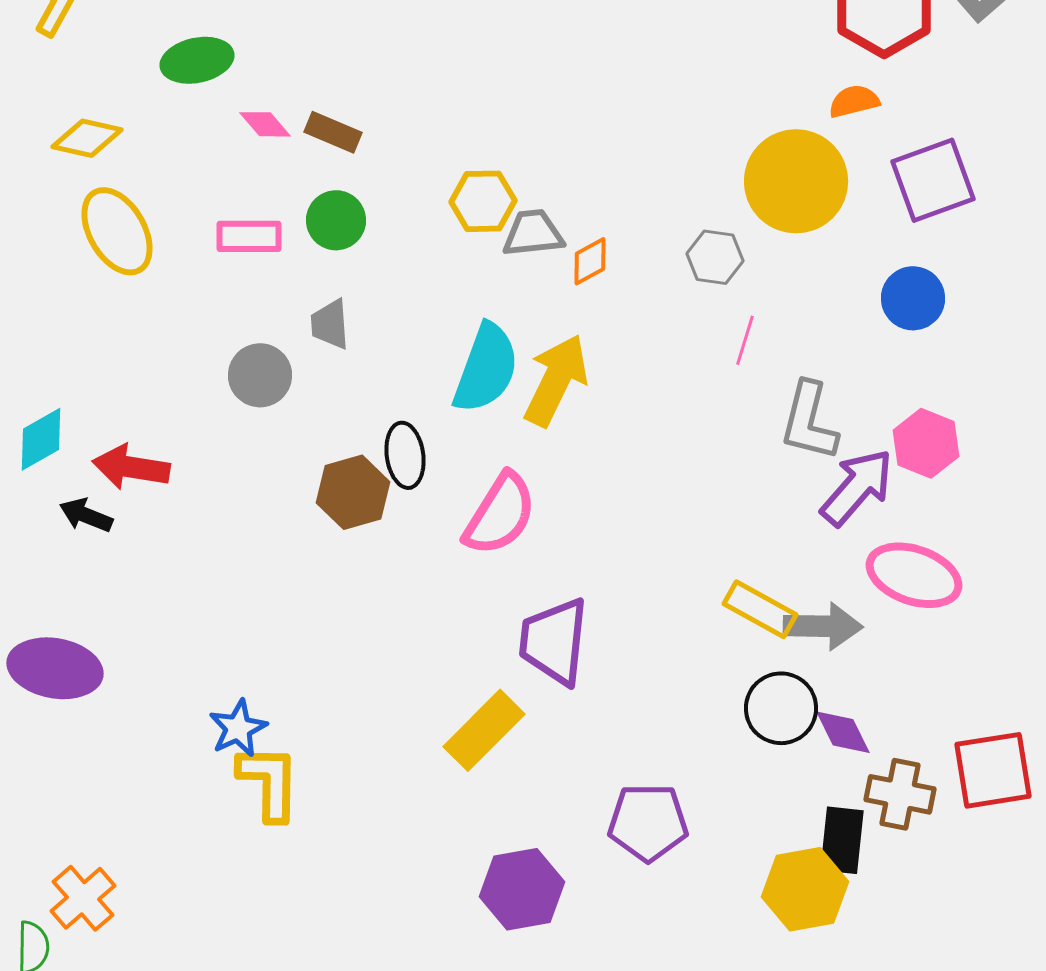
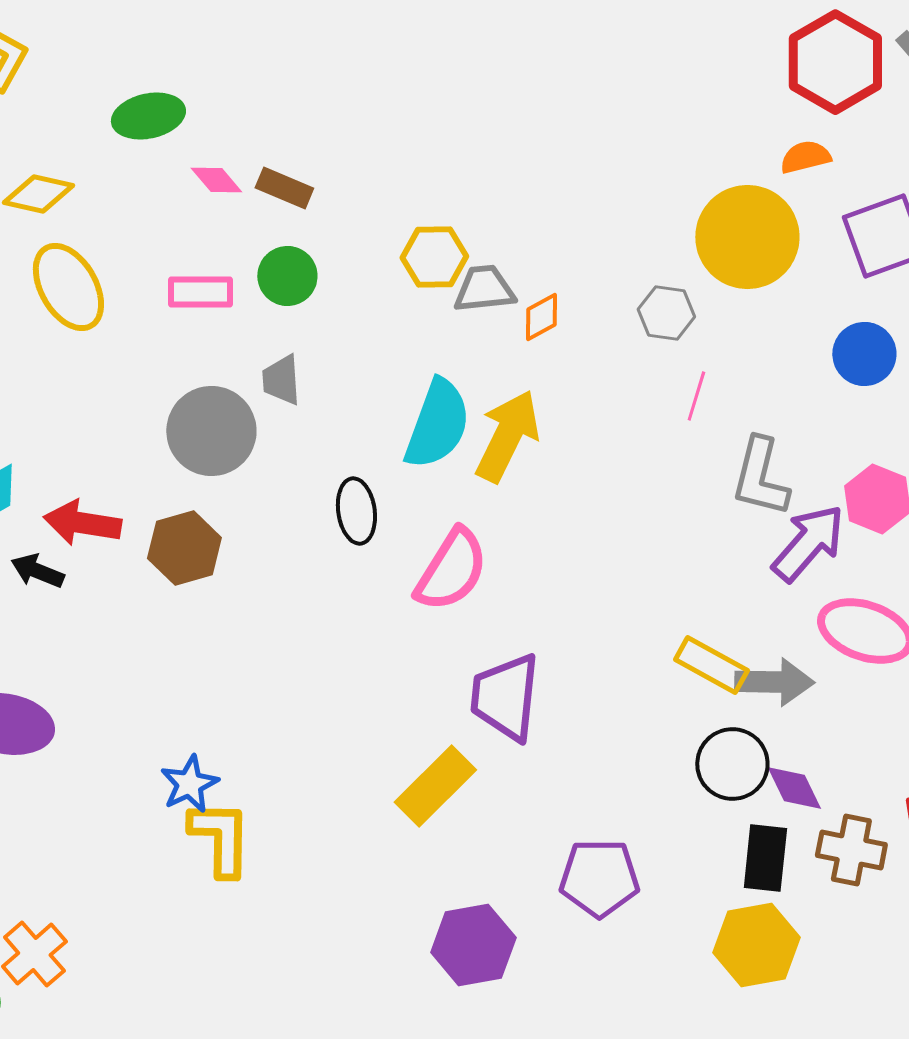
gray circle: (260, 375) -> (211, 431), size x1.4
brown hexagon: (353, 492) -> (184, 548), moved
black rectangle: (842, 840) -> (765, 858), moved

